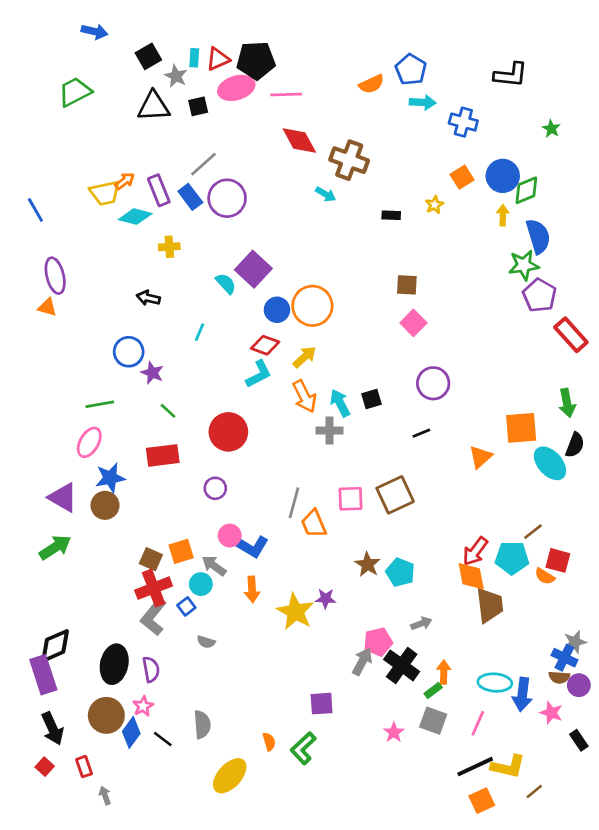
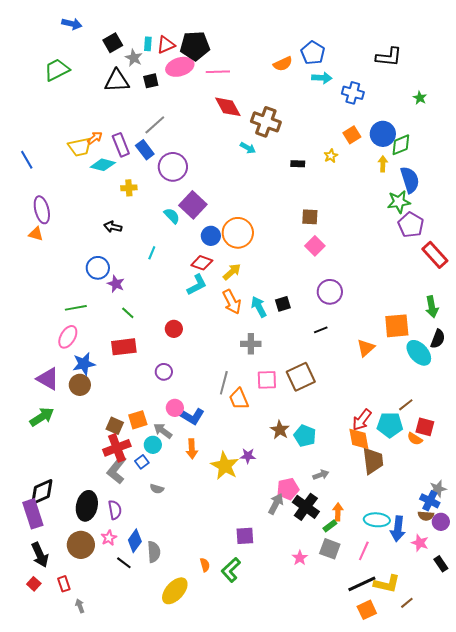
purple circle: (227, 198) -> (173, 167), moved
gray cross: (329, 431) -> (251, 344), moved
red circle: (228, 432) -> (174, 329), size x0.6
blue diamond: (131, 732) -> (135, 541), moved

